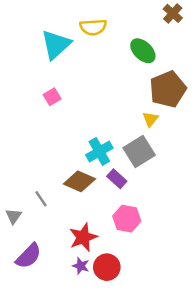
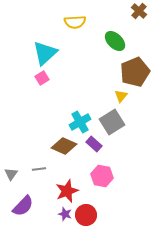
cyan triangle: (56, 45) -> (45, 53), moved
gray line: (41, 199) -> (39, 169), moved, turned -64

